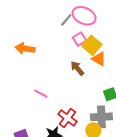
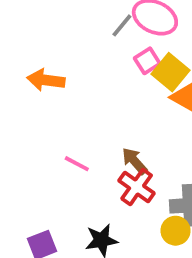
brown arrow: (77, 68) -> (134, 161), moved
red cross: (67, 118) -> (137, 187), moved

